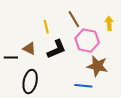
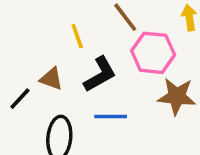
black line: (11, 58) -> (20, 99), turned -40
blue line: (83, 86) -> (111, 117), moved

